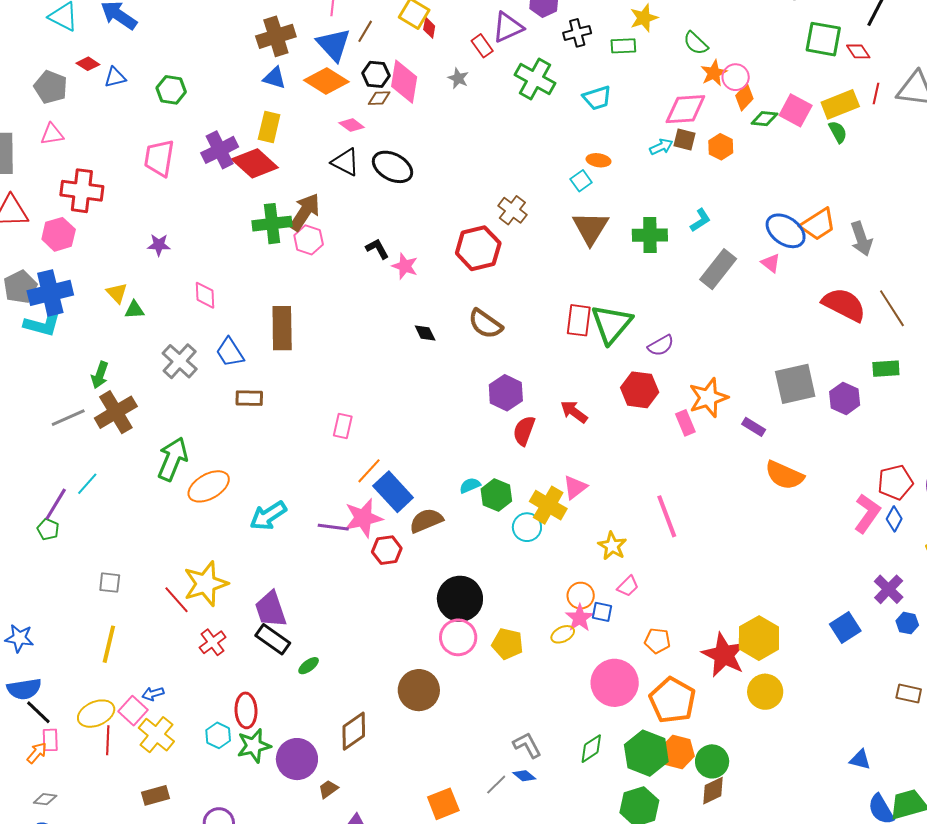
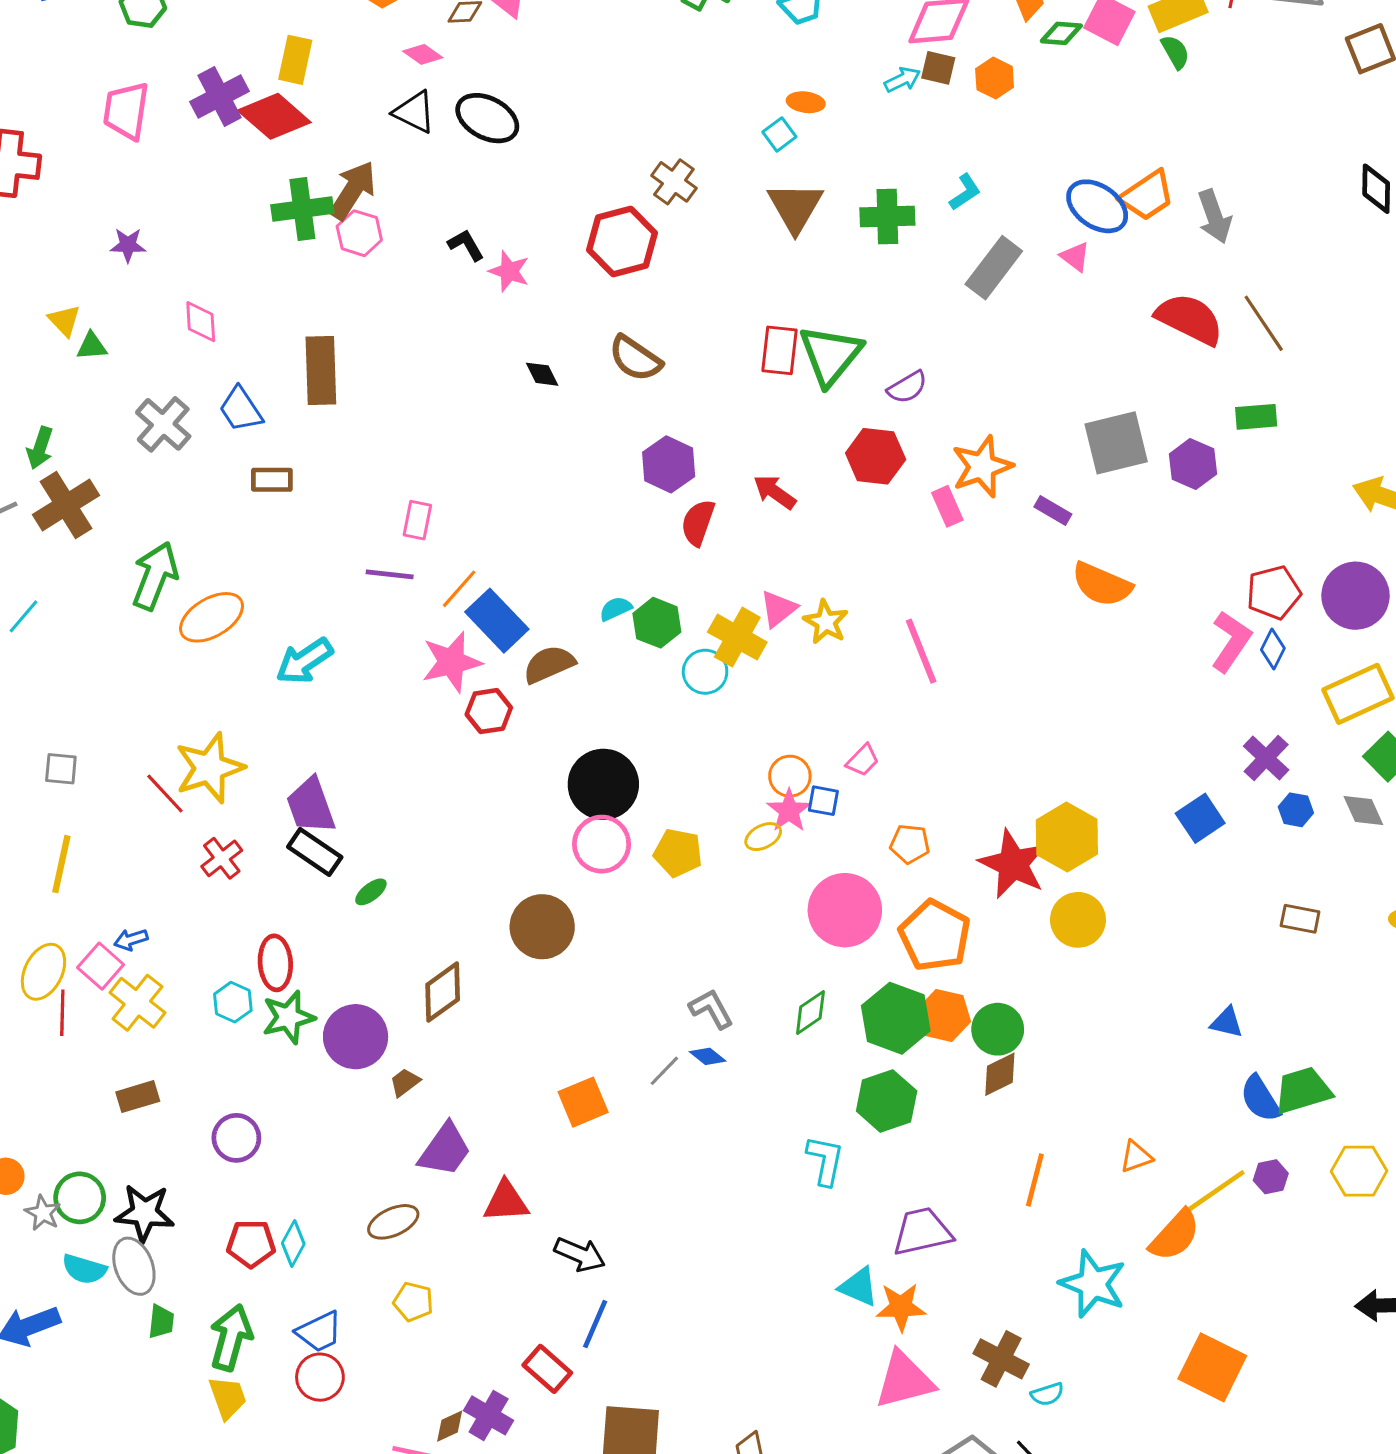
purple line: (333, 527) -> (390, 574), moved
yellow star: (612, 546) -> (826, 622), moved
yellow ellipse: (96, 714) -> (43, 972), turned -39

